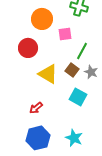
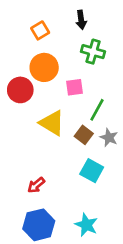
red circle: (28, 48) -> (20, 90), moved
yellow triangle: (48, 74) -> (52, 123), moved

